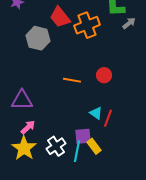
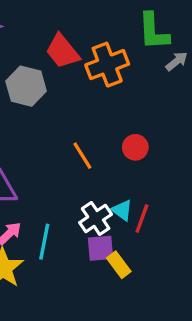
orange line: (72, 80) -> (82, 156), turned 48
white cross: (56, 146) -> (96, 218), moved
cyan line: (77, 151) -> (44, 242), moved

